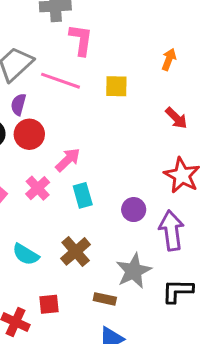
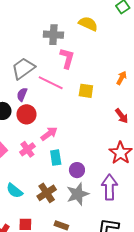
purple circle: (134, 210) -> (77, 170), moved
gray star: (134, 271) -> (78, 194), moved

